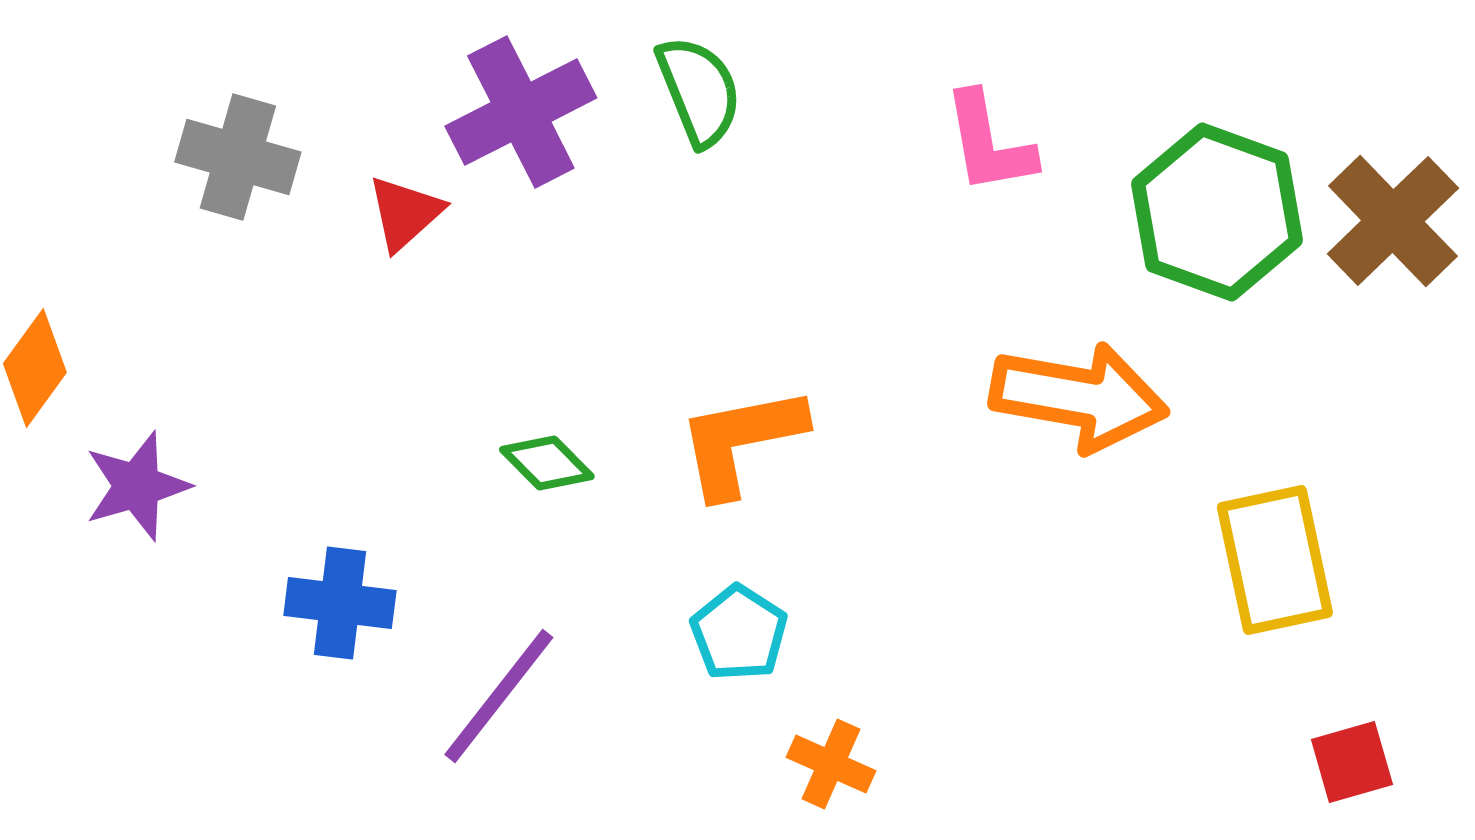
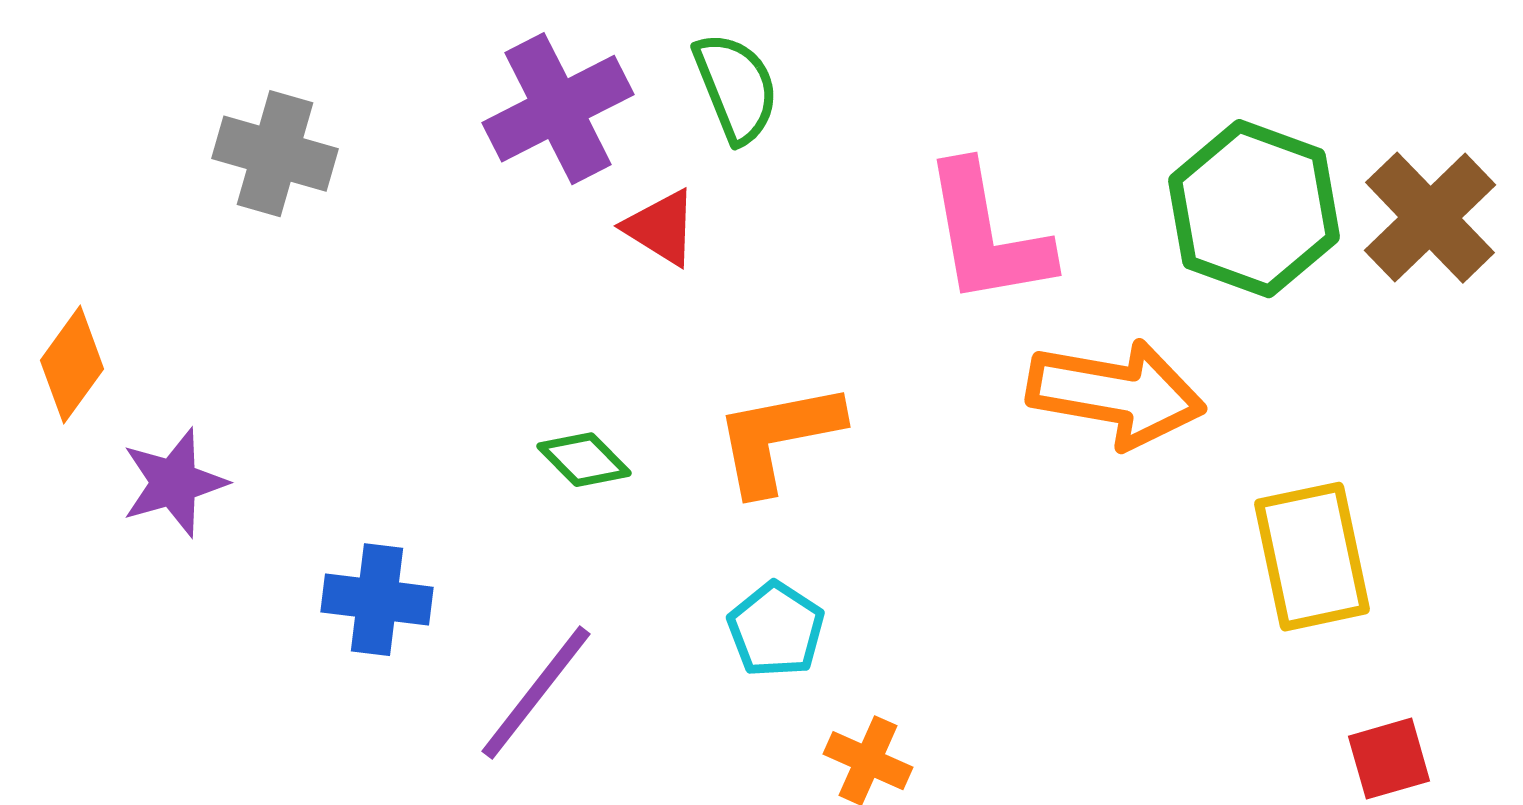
pink L-shape: (989, 143) -> (987, 235), moved, size x1.4
red triangle: (405, 213) -> (661, 228), moved, turned -46

